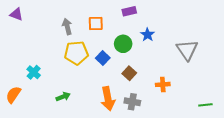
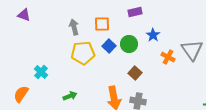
blue square: (103, 58) -> (109, 46), moved
orange cross: (163, 84) -> (168, 57), moved, turned 32

